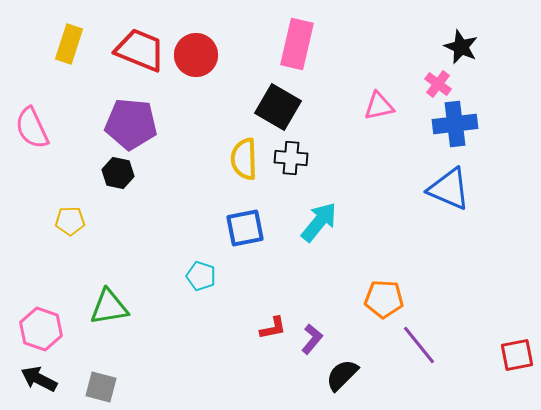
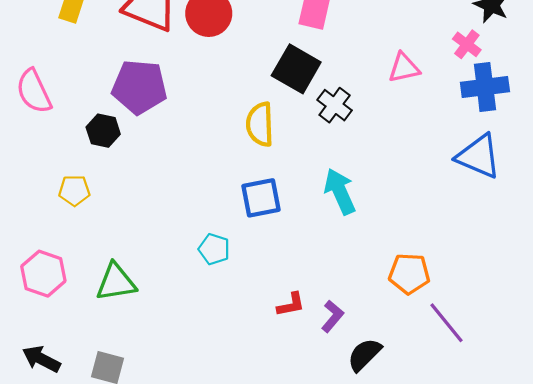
black cross: (291, 158) -> (335, 105), moved, turned 32
black hexagon: (118, 173) -> (103, 131), moved
cyan arrow: (319, 222) -> (340, 192), turned -63
pink hexagon: (41, 329) -> (43, 274), moved

